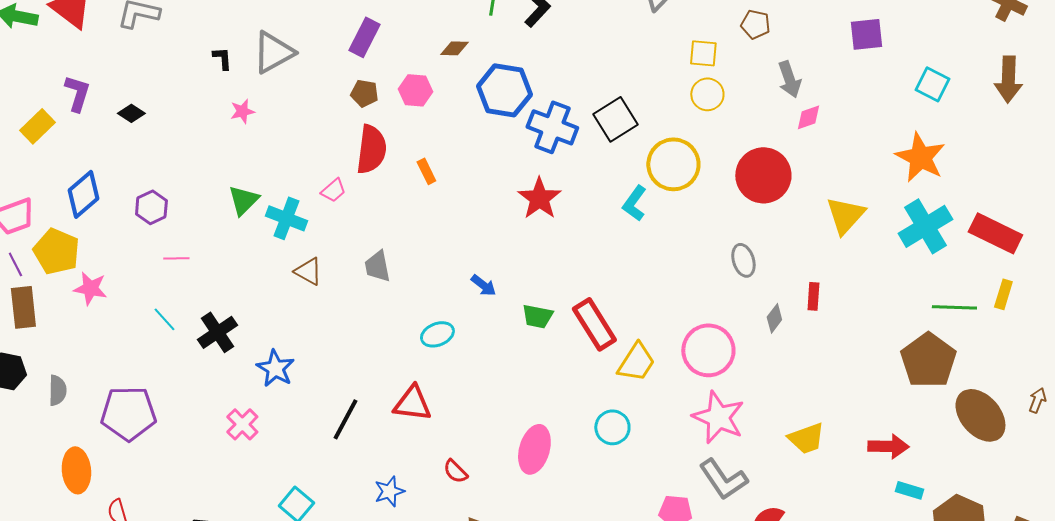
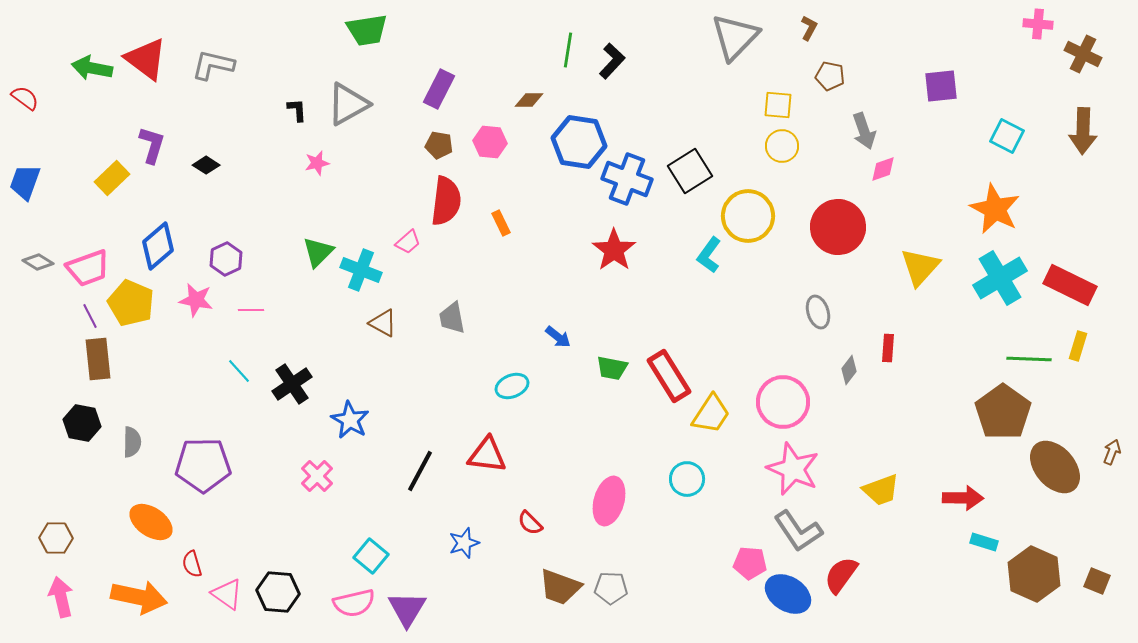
pink star: (90, 288) -> (196, 300), moved
orange ellipse: (76, 470) -> (151, 522), turned -51

